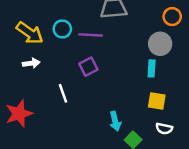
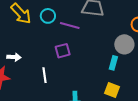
white arrow: (31, 63) -> (14, 57), moved
white line: (63, 93) -> (45, 75), moved

